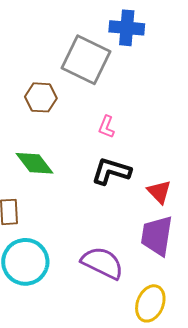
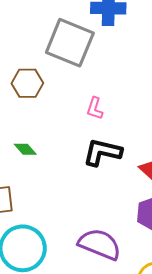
green diamond: (35, 163) -> (25, 149), size x0.6

